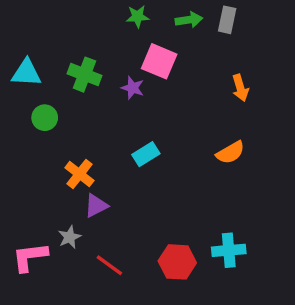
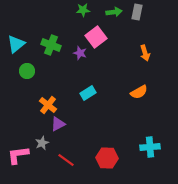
pink square: (159, 61) -> (96, 37), turned 30
cyan triangle: (26, 73) -> (16, 44), turned -42
cyan cross: (229, 250) -> (150, 147), moved

